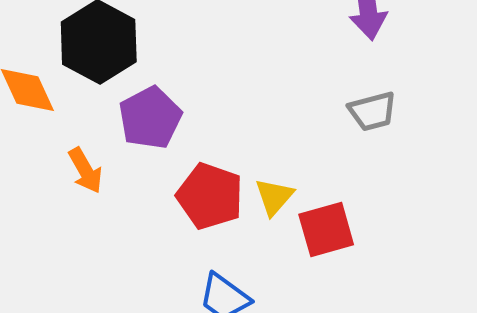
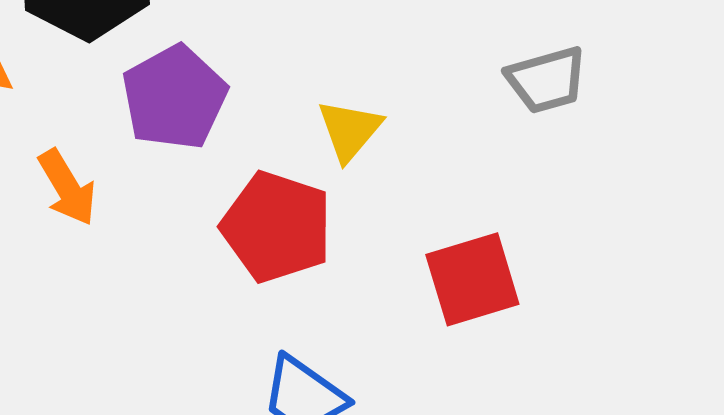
yellow triangle: (274, 197) -> (349, 130), moved

